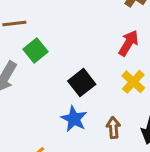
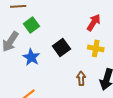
yellow cross: (133, 82) -> (96, 48), turned -35
blue star: (74, 119) -> (31, 57), moved

